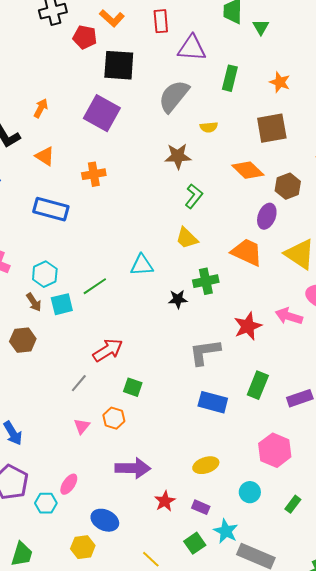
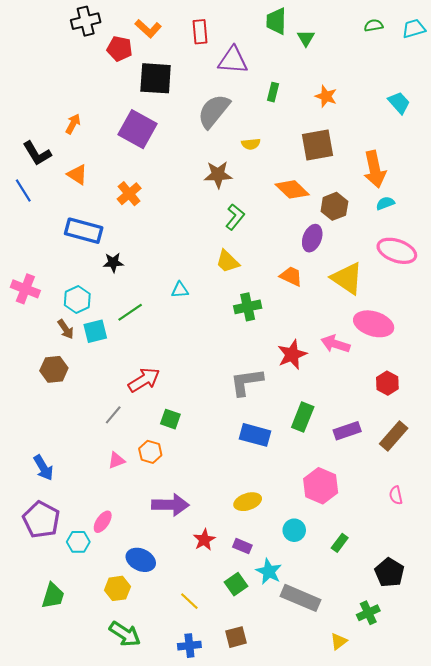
green rectangle: (230, 78) -> (273, 92), size x0.7
orange cross: (94, 174) -> (129, 194), turned -30
orange trapezoid: (247, 252) -> (291, 276), size x0.7
cyan triangle: (142, 265) -> (180, 290), size x0.7
black star: (178, 299) -> (113, 262), moved
pink triangle: (82, 426) -> (116, 460), turned 30

